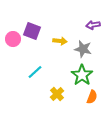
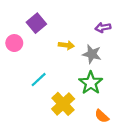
purple square: (32, 31) -> (36, 23), moved, turned 30
yellow cross: (57, 94) -> (63, 104), size x1.5
orange semicircle: (92, 97) -> (102, 116), moved, turned 112

